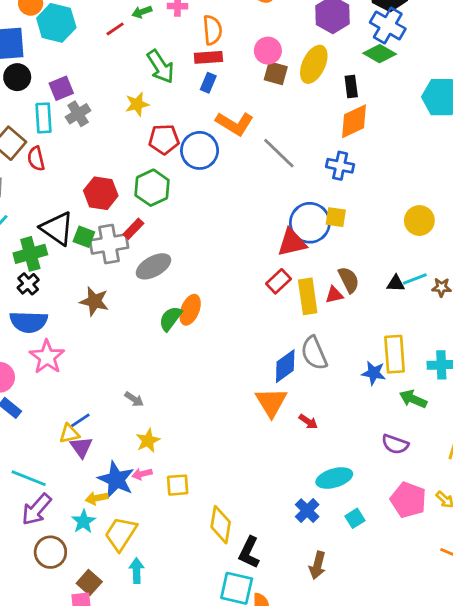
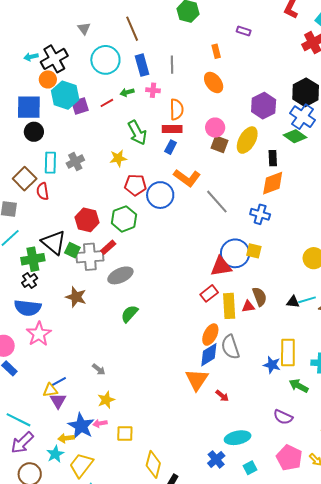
purple square: (61, 88) -> (80, 106), moved
orange ellipse: (190, 310) -> (210, 335), moved

